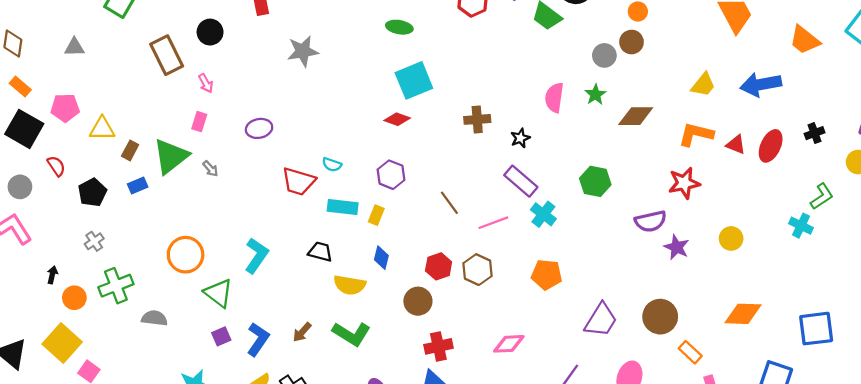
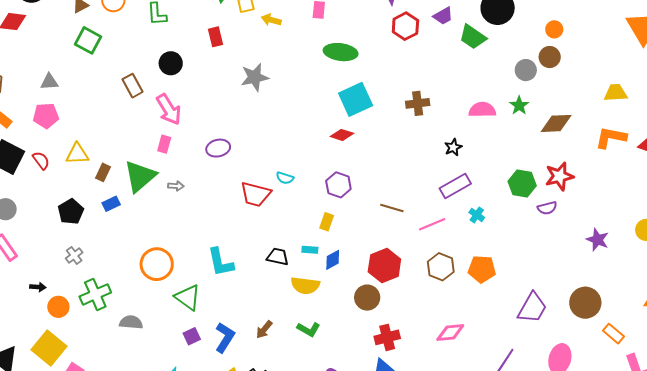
green ellipse: (399, 27) -> (341, 52), size x1.4
brown rectangle: (167, 55) -> (133, 86), size x0.7
pink arrow: (206, 83) -> (169, 109), size x1.8
yellow trapezoid: (703, 85) -> (616, 93), turned -130
pink semicircle: (554, 98) -> (482, 110), turned 84
pink pentagon: (65, 108) -> (46, 116), moved
brown cross: (477, 119) -> (418, 103), moved
red semicircle: (56, 166) -> (41, 160), moved
gray arrow: (210, 169) -> (176, 186), turned -42
purple rectangle: (521, 181) -> (455, 186), turned -68
red star: (684, 183) -> (559, 176), moved
brown line: (449, 203) -> (392, 208), turned -35
cyan rectangle: (343, 207) -> (310, 250), moved, size x0.6
cyan cross: (543, 214) -> (477, 215), size x0.7
purple semicircle: (651, 221) -> (547, 208), moved, size x0.7
cyan L-shape: (256, 256) -> (220, 262), turned 136
blue diamond: (381, 258) -> (333, 260), turned 50
red hexagon: (439, 266) -> (384, 265), size x1.4
brown hexagon: (478, 270) -> (441, 267), moved
black arrow: (52, 275) -> (38, 287), turned 84
green L-shape: (351, 334) -> (309, 329), size x0.7

